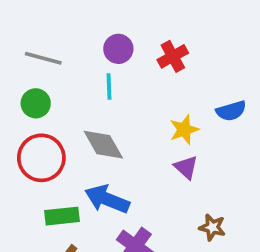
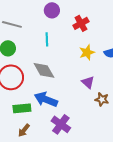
purple circle: (118, 49) -> (52, 10), moved
yellow star: (184, 130) -> (87, 52), moved
brown star: (212, 227) -> (102, 99), moved

